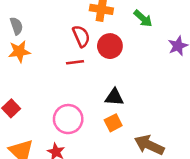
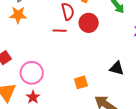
black triangle: (114, 97) -> (117, 68), moved
pink circle: (68, 119) -> (32, 73), moved

